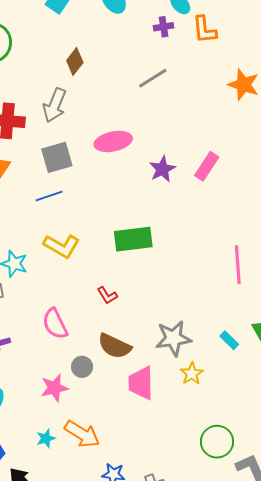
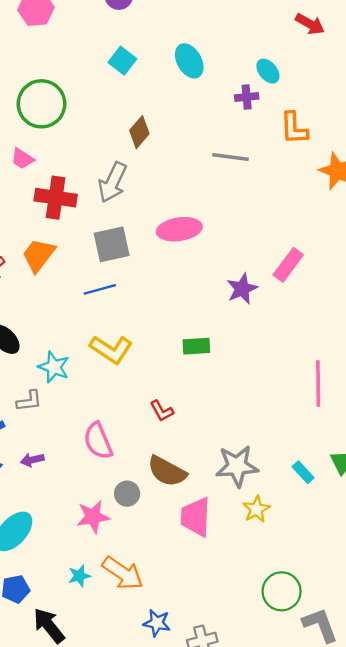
orange L-shape: (204, 30) -> (294, 128), moved
gray line: (153, 78) -> (230, 157), turned 36
purple star: (162, 169) -> (242, 289), moved
green rectangle: (133, 239) -> (196, 346), size x0.6

